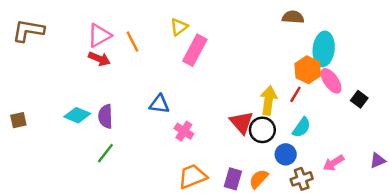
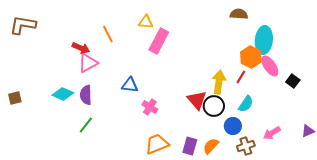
yellow triangle: (179, 27) -> (146, 22), turned 42
pink triangle: (99, 35) -> (88, 63), moved

